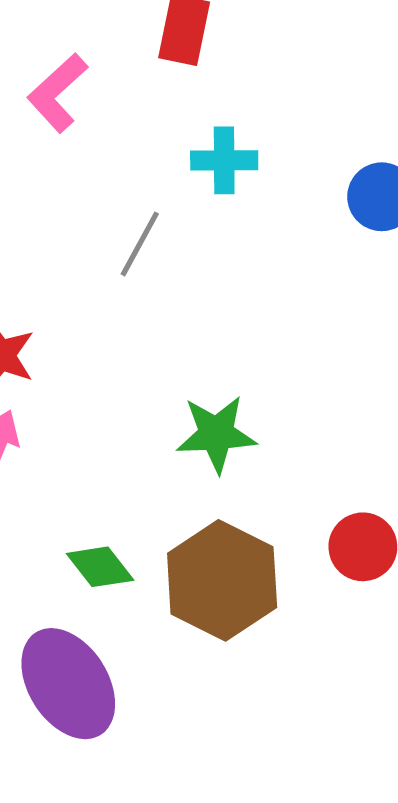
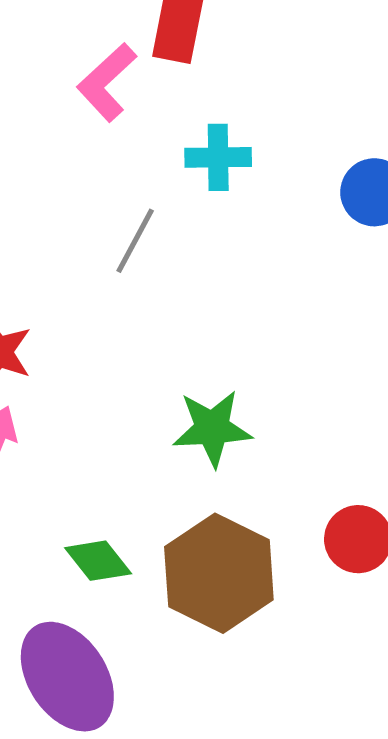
pink L-shape: (57, 93) -> (107, 82), moved

